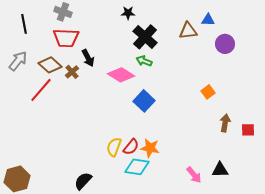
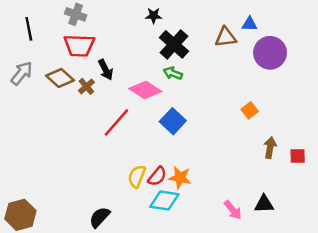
purple circle: (225, 44) -> (270, 53), size x1.4
red line: (41, 90) -> (116, 122), moved

